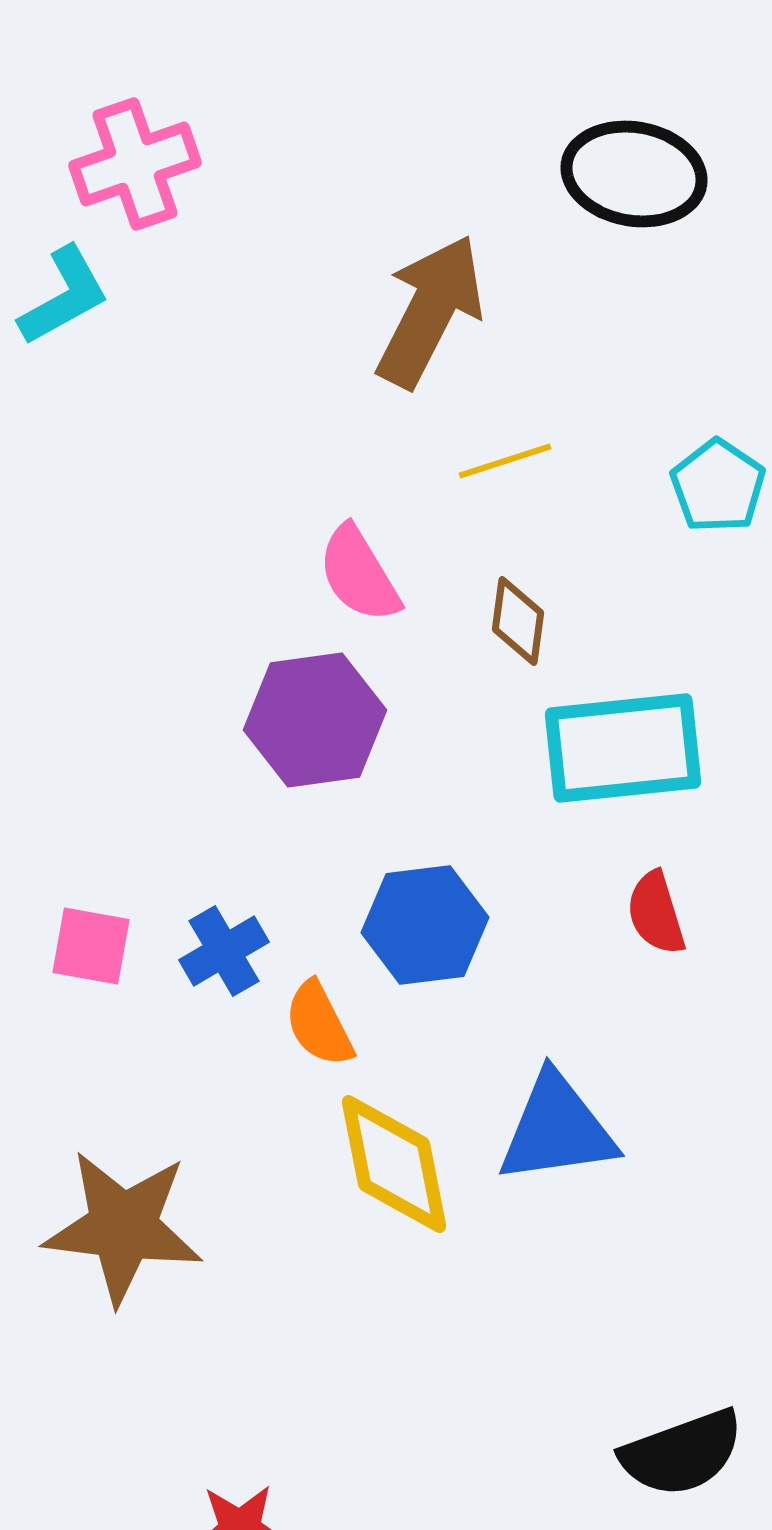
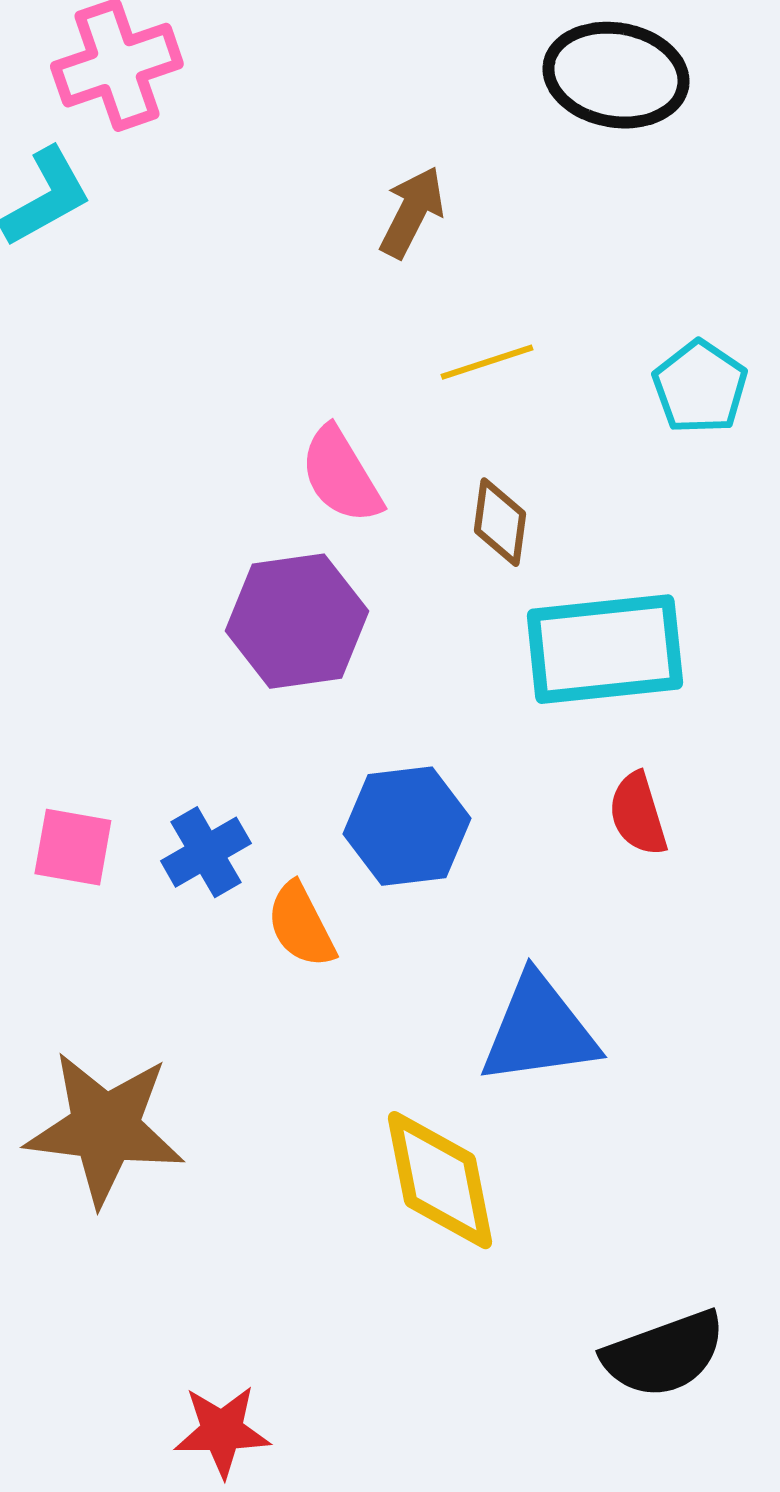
brown arrow: (430, 311) -> (412, 212), size x0.6
yellow diamond: (394, 1164) -> (440, 1180), moved

